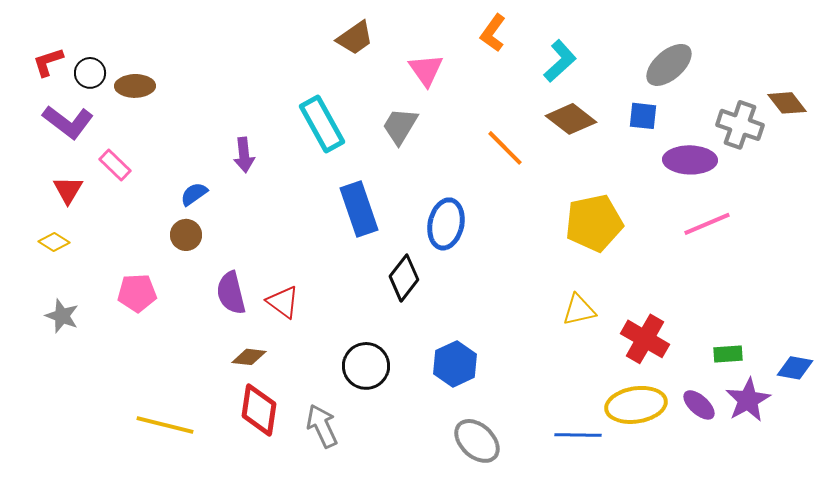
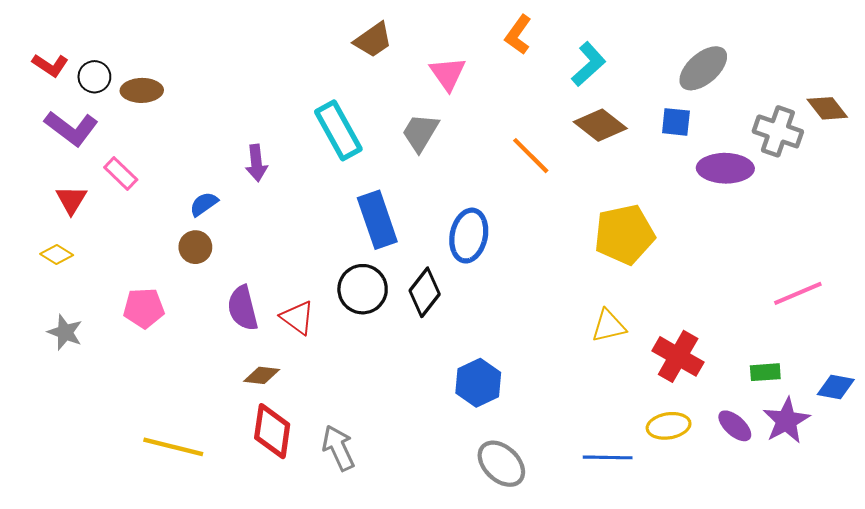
red L-shape: (48, 62) -> (50, 65), turned -128
pink line: (707, 224) -> (798, 293), moved
black circle: (366, 366) -> (363, 289), moved
yellow ellipse: (636, 405) -> (669, 426), size x0.7

